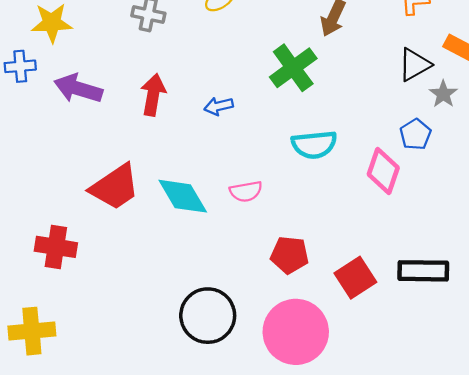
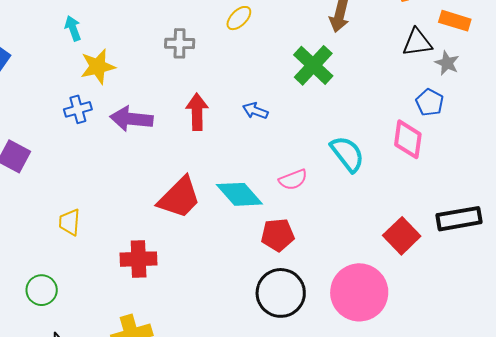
black triangle: (414, 65) -> (417, 42), turned 32
blue arrow: (219, 106) -> (255, 111), turned 45
cyan semicircle: (314, 145) -> (347, 154), moved, turned -111
red pentagon: (290, 255) -> (278, 235), moved

